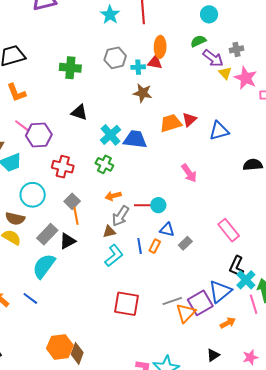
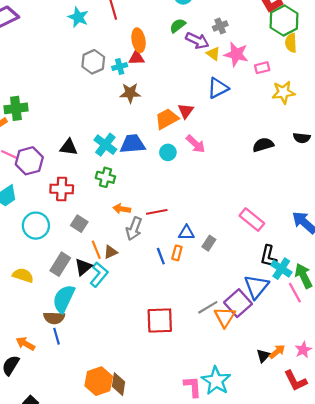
green cross: (70, 68) -> (16, 108), moved
black triangle: (79, 112) -> (69, 147), moved
blue triangle: (219, 131) -> (218, 88), moved
pink arrow: (189, 173) -> (196, 144), moved
orange arrow: (113, 196) -> (122, 209), turned 35
cyan circle: (158, 205) -> (168, 152), moved
orange line: (76, 216) -> (96, 250), moved
brown semicircle: (15, 219) -> (54, 318), moved
brown triangle: (109, 232) -> (111, 252), moved
cyan L-shape: (114, 256) -> (99, 275), moved
blue line: (30, 298) -> (56, 336), turned 49
orange arrow: (228, 323) -> (277, 352), moved

